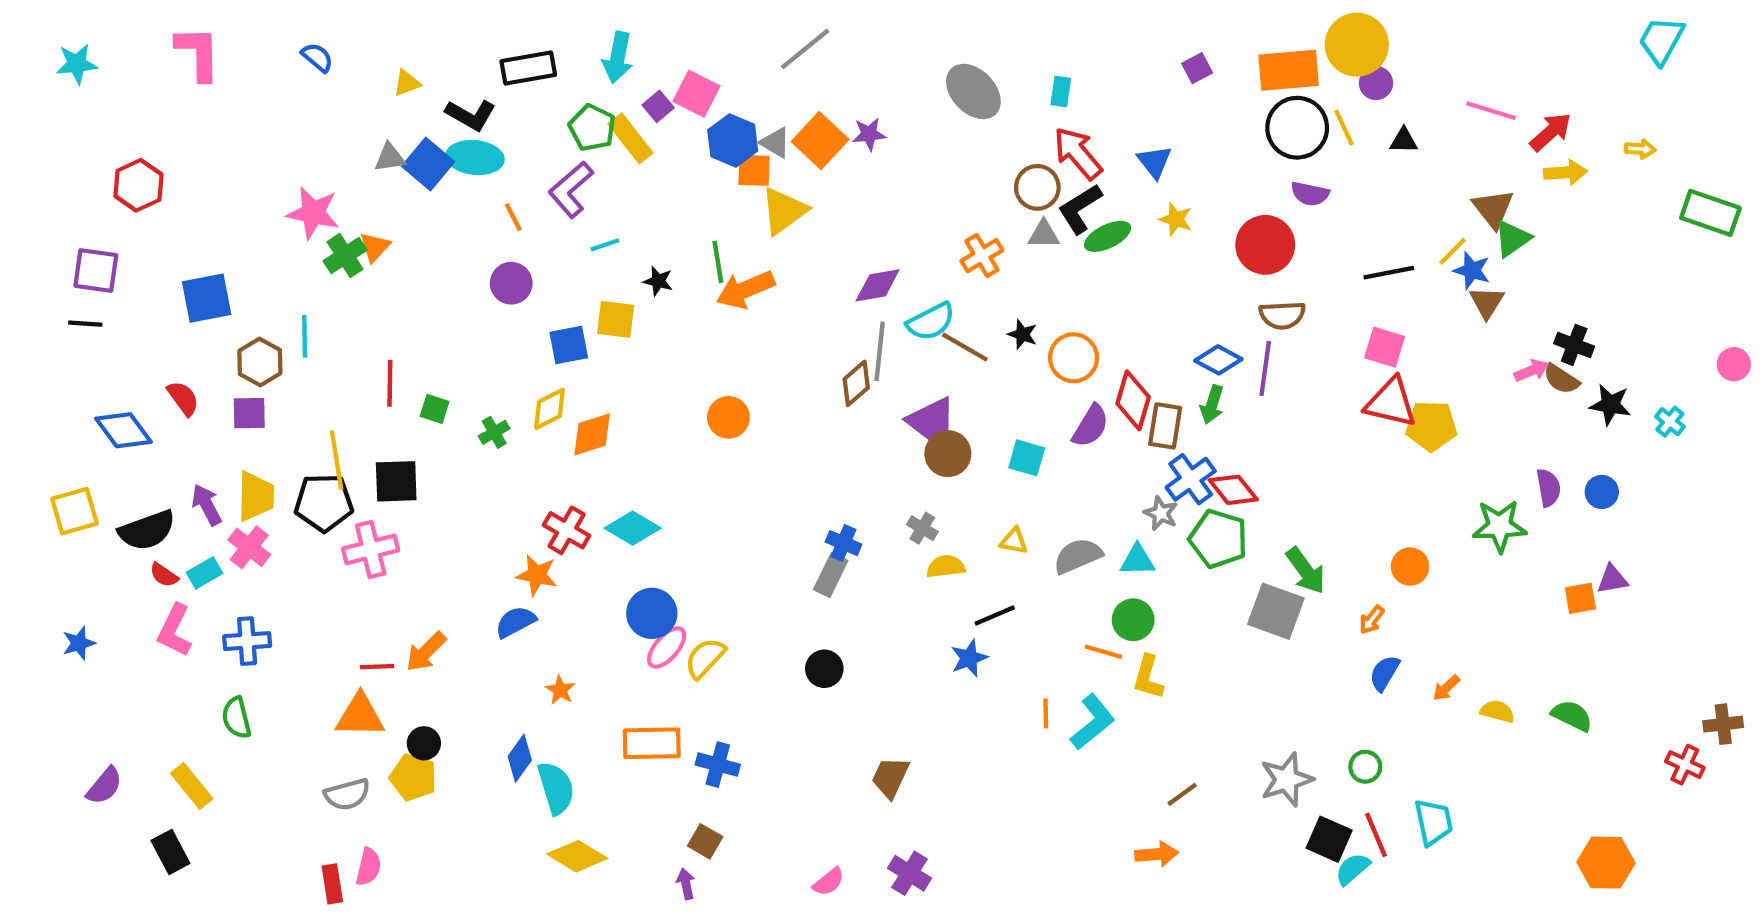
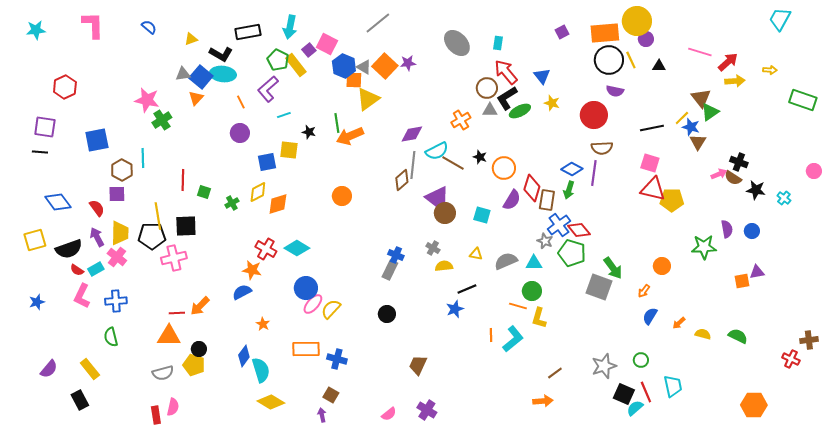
orange triangle: (375, 247) -> (196, 98), moved
red semicircle: (183, 398) -> (97, 208), moved

